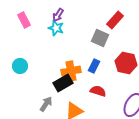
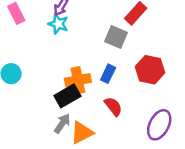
red semicircle: (98, 91) -> (113, 106), turned 35
gray arrow: (46, 104) -> (62, 123), moved

